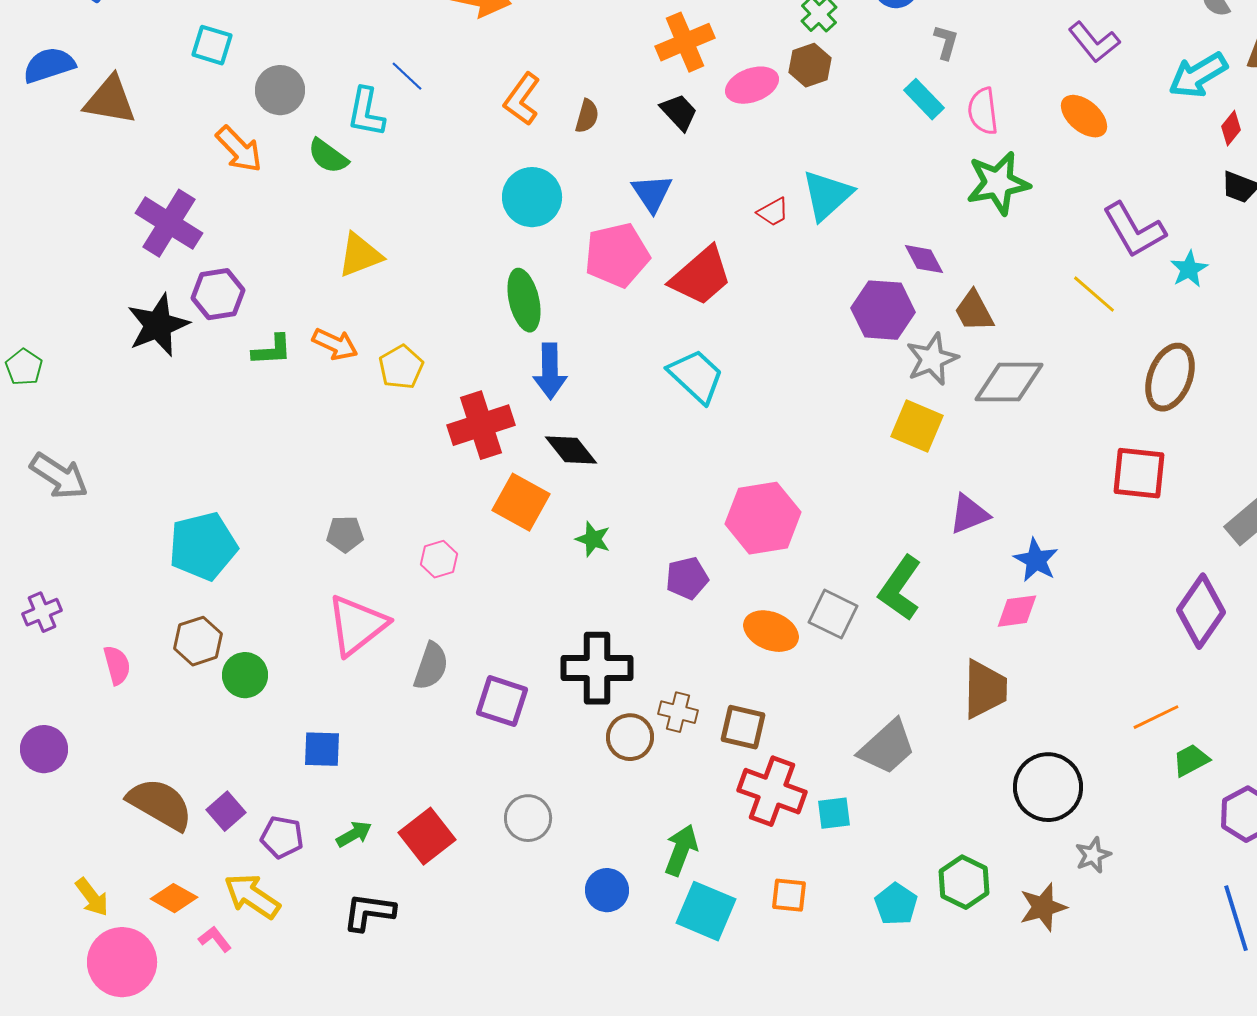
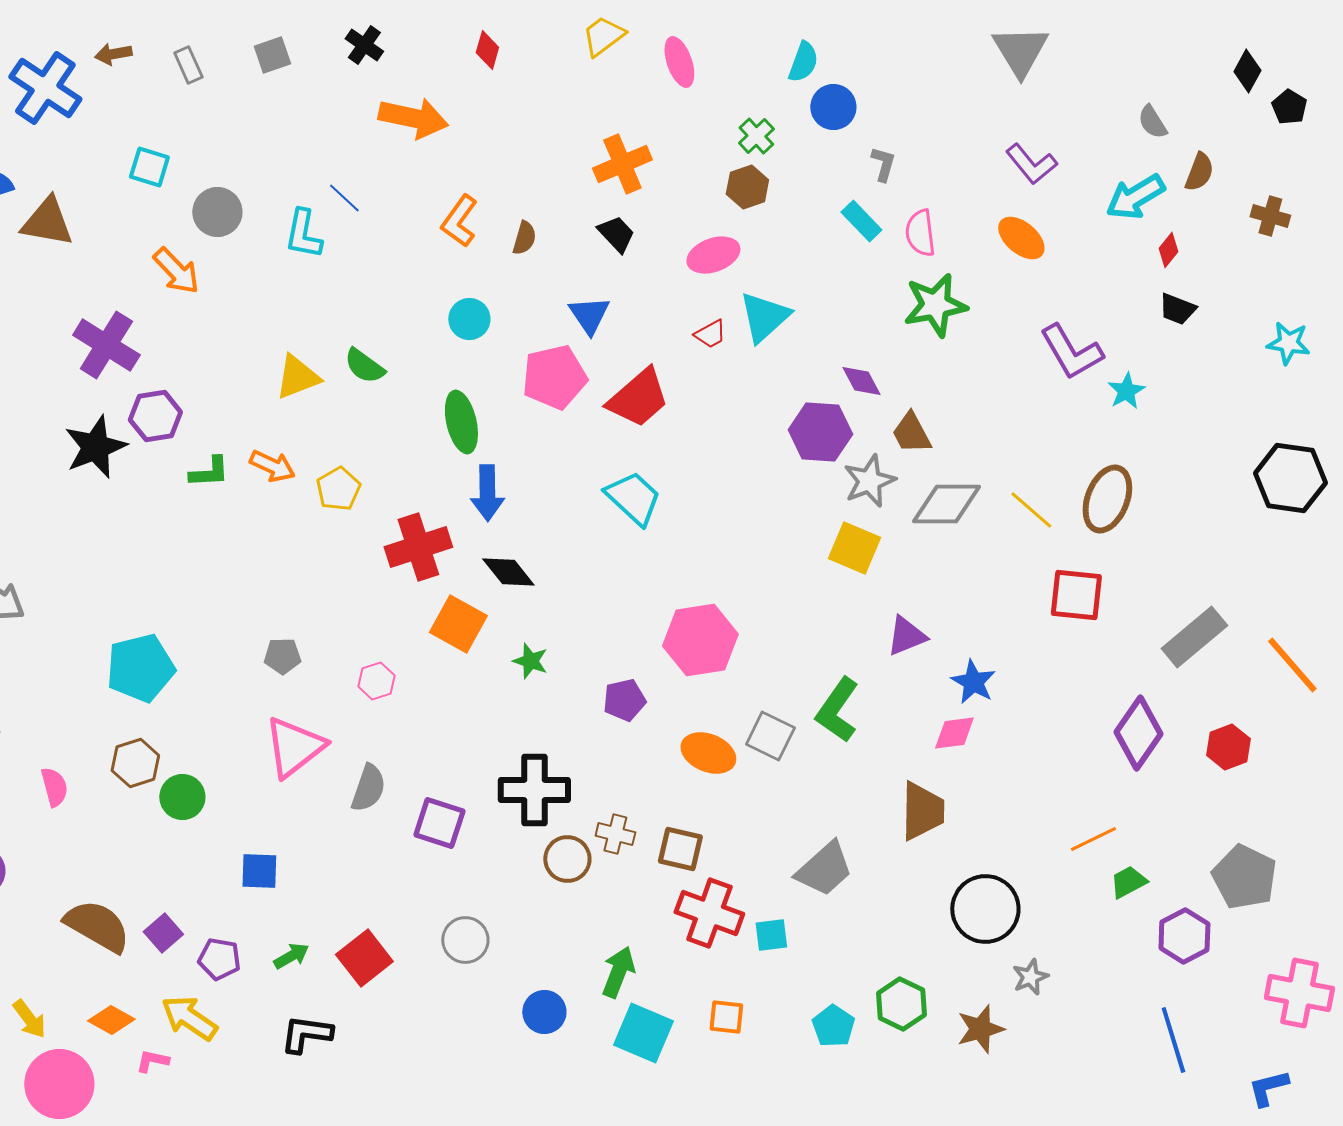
pink ellipse: (752, 85) -> (713, 255), moved
green semicircle: (328, 156) -> (364, 366), moved
cyan circle: (532, 197) -> (469, 319), size x0.7
yellow line: (1094, 294) -> (1031, 510), moved
pink L-shape: (215, 939) -> (152, 1061), turned -40

